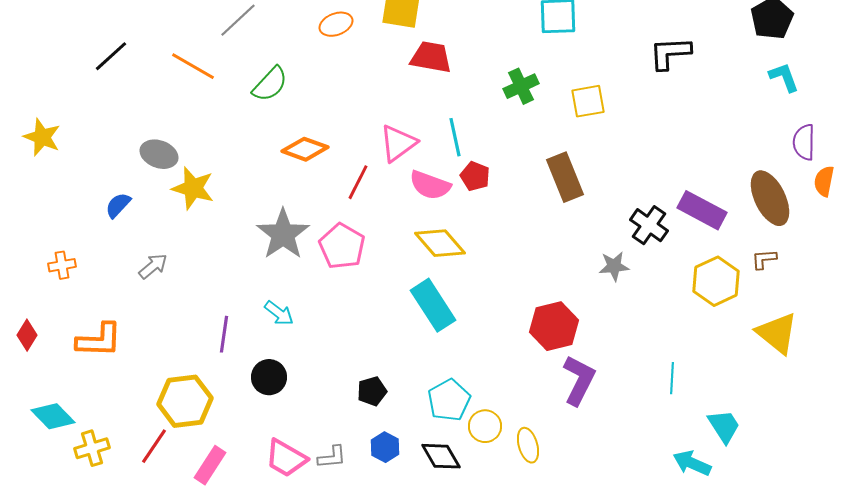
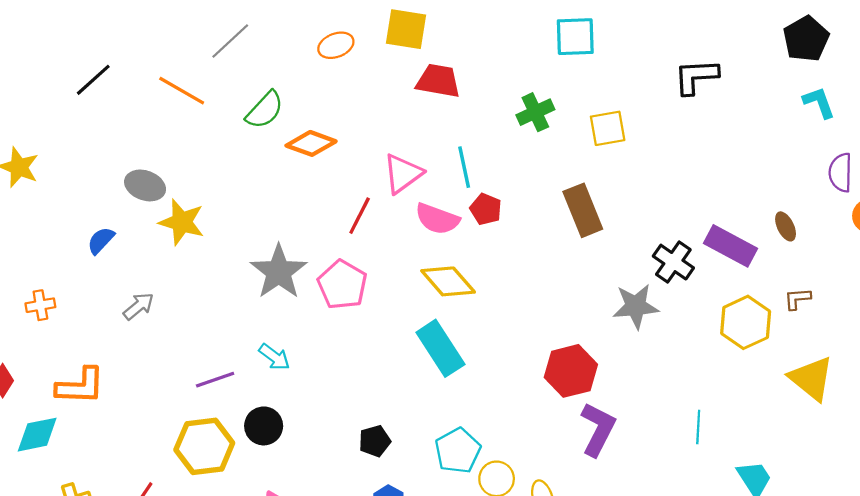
orange diamond: (305, 149) -> (311, 143), moved
brown ellipse: (770, 198) -> (786, 226), moved, size x0.5
gray star: (614, 266) -> (636, 306), size x1.4
purple line: (224, 334) -> (215, 380), turned 63
yellow hexagon: (185, 401) -> (204, 446), moved
cyan diamond: (53, 416) -> (37, 435), moved, turned -57

